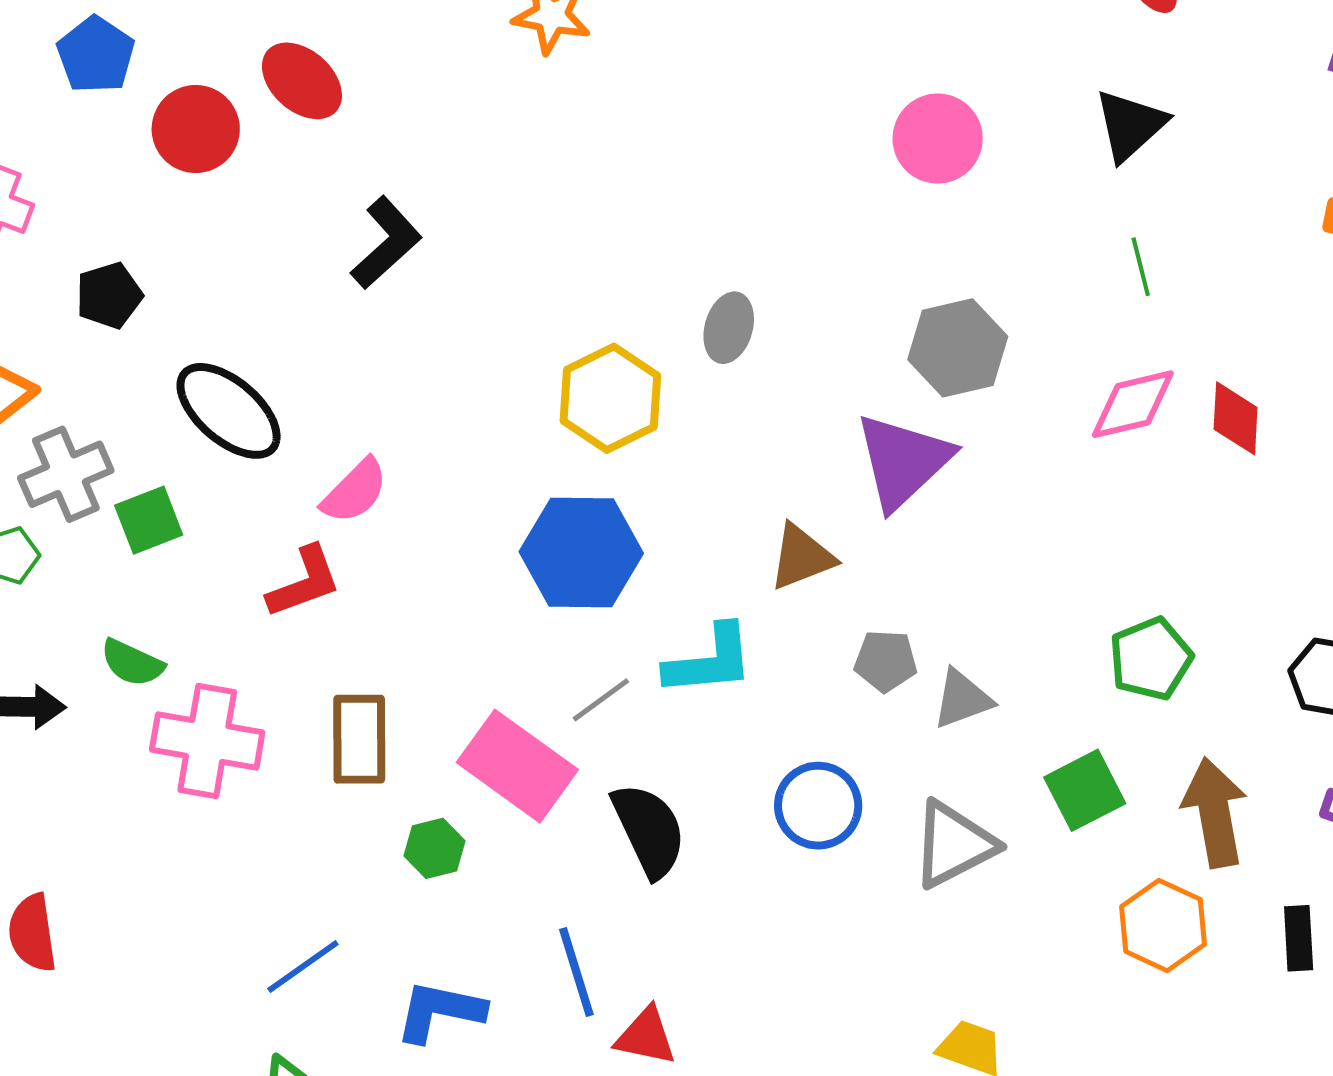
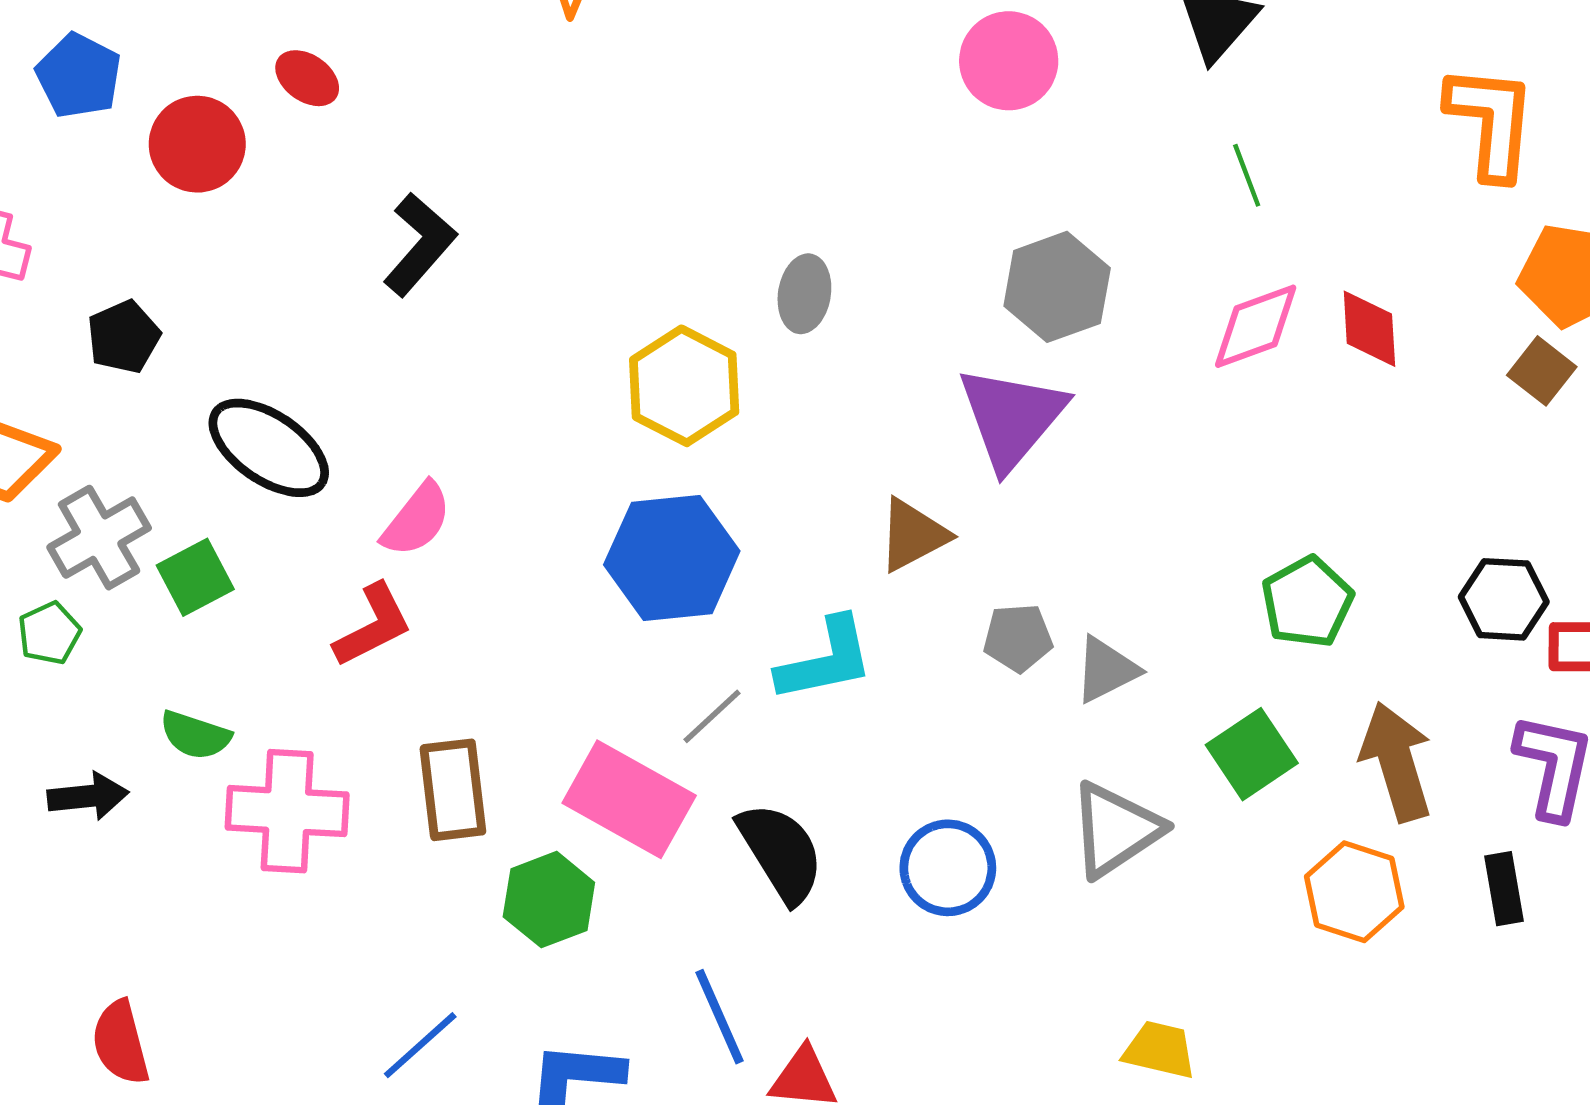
red ellipse: (302, 81) -> (307, 78), size x0.7
blue circle: (818, 806) -> (948, 868), moved
green hexagon: (434, 848) -> (549, 900), size x1.4

